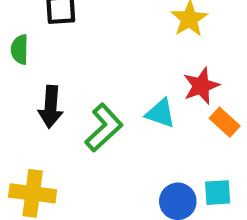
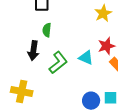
green semicircle: (20, 49) -> (47, 30), moved

